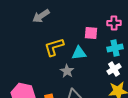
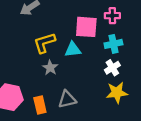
pink square: (91, 33) -> (86, 27), size x1.5
gray star: (67, 71) -> (50, 68), moved

